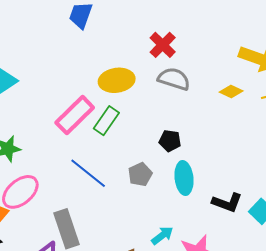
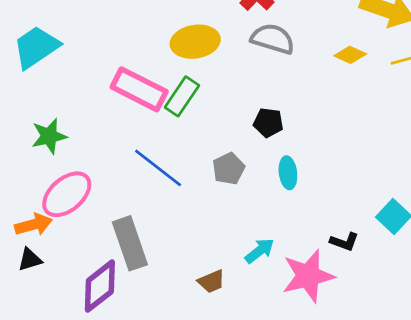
pink rectangle: (75, 115) -> (139, 89), turned 72
cyan ellipse: (184, 178) -> (288, 173), size x0.7
black L-shape: (227, 203) -> (344, 242), moved, size x0.7

